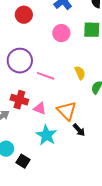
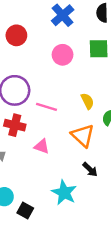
red cross: (19, 100) -> (15, 125), moved
orange triangle: (67, 111) -> (83, 136), moved
cyan star: (46, 135) -> (64, 193), moved

